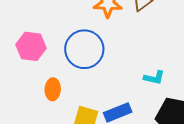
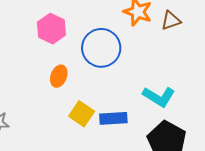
cyan L-shape: (154, 78) -> (159, 97), size x1.5

